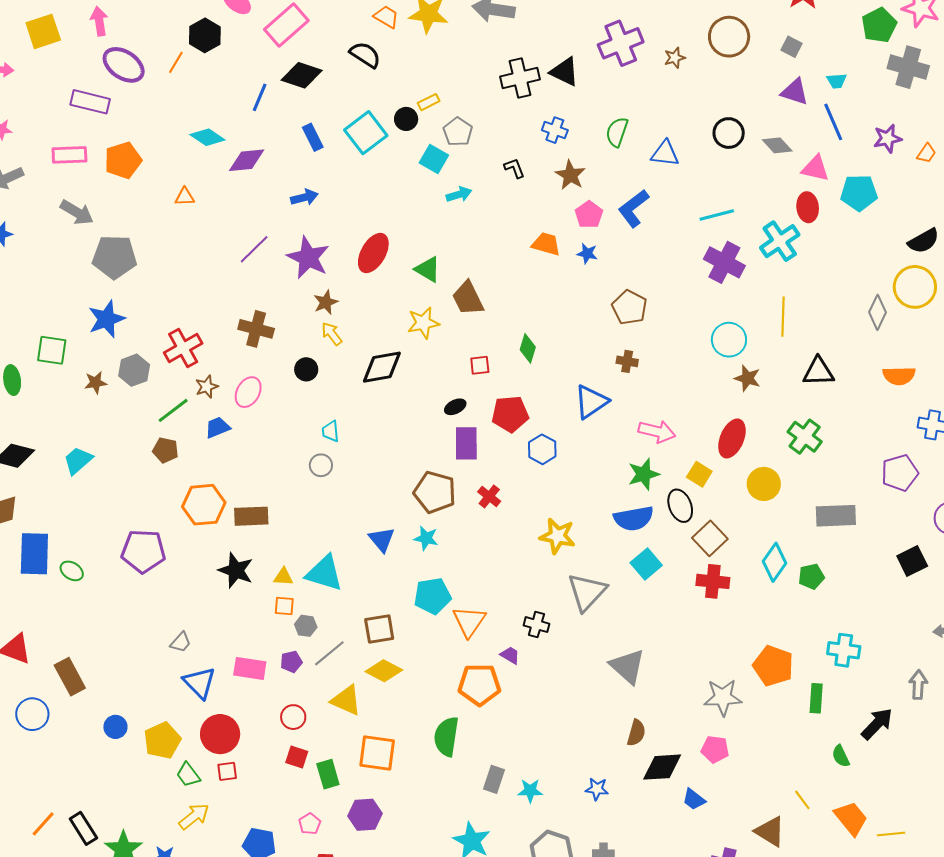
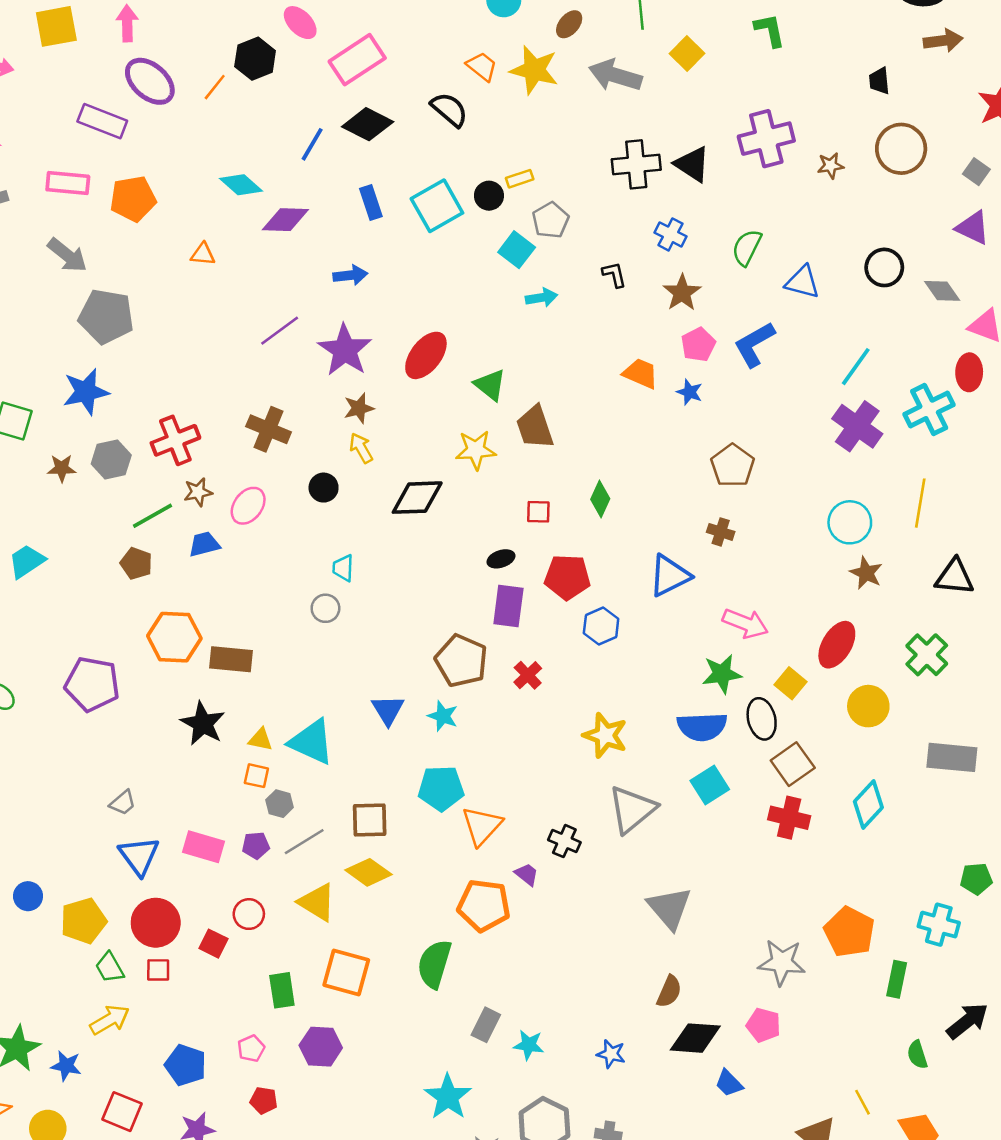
cyan line: (717, 215) -> (856, 367), turned -48
green pentagon: (811, 576) -> (976, 879), moved
red square: (297, 757) -> (214, 944), moved

